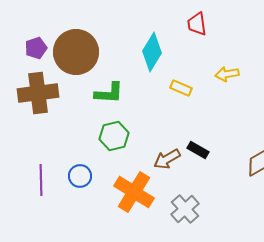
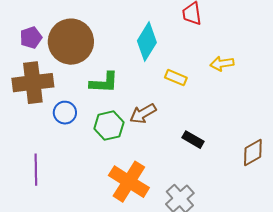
brown arrow: (167, 159) -> (143, 114), moved
blue circle: (80, 176) -> (65, 113), moved

